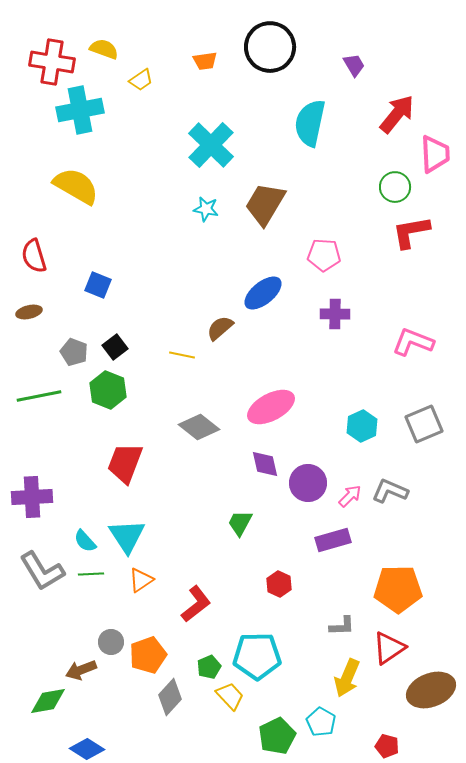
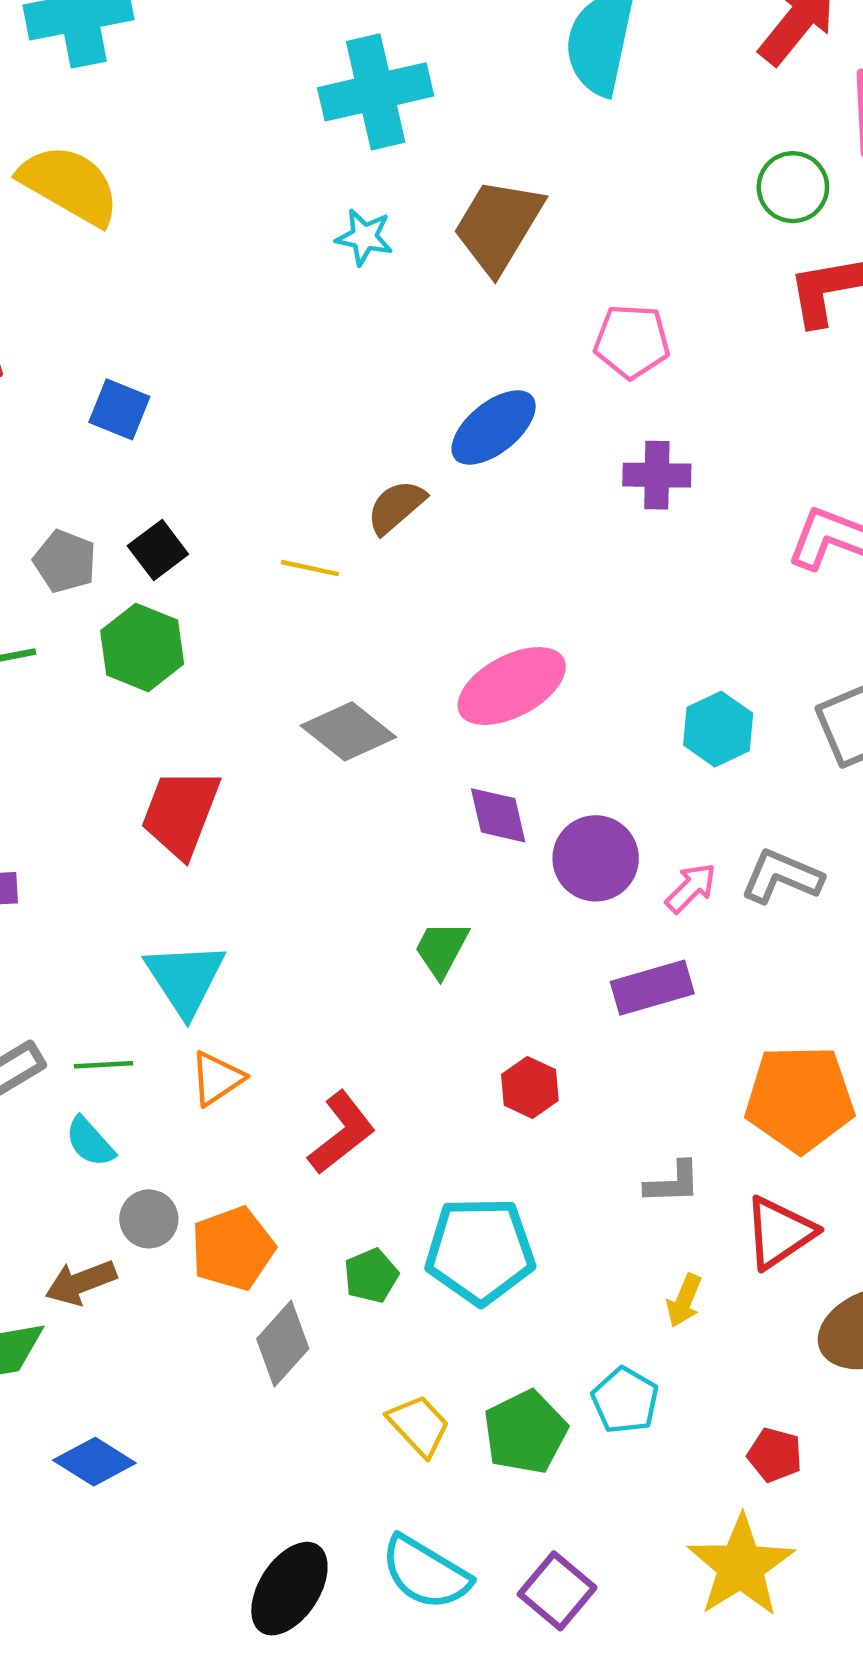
cyan cross: (211, 145) -> (376, 92), turned 33
cyan semicircle: (85, 541) -> (90, 1142), moved
yellow arrow: (347, 678) -> (684, 1301), size x0.6
yellow trapezoid: (230, 696) -> (419, 1425), moved

